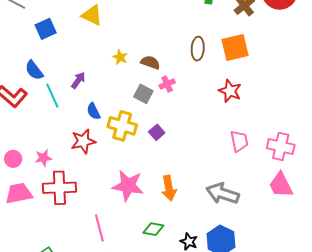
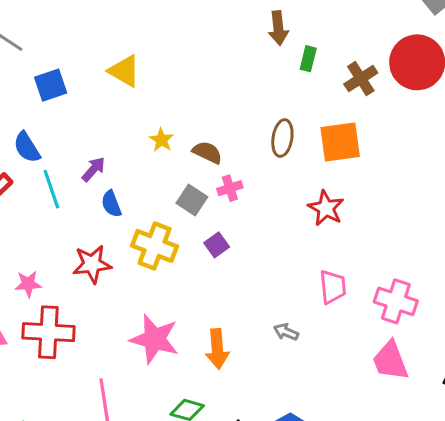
blue semicircle: (93, 111) -> (111, 204), moved
purple square: (157, 132) -> (217, 245), moved
gray arrow: (222, 193) -> (286, 332), moved, size x0.5

